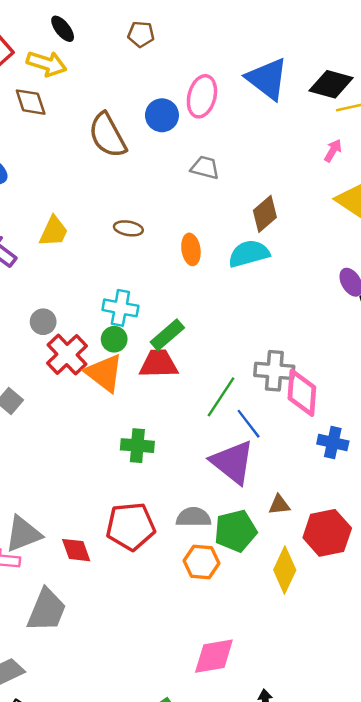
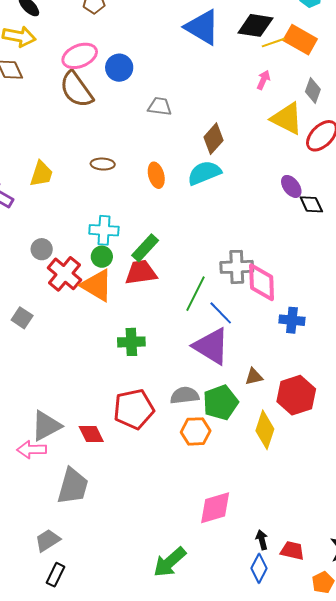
pink ellipse: (202, 96) -> (80, 56), moved, turned 60

